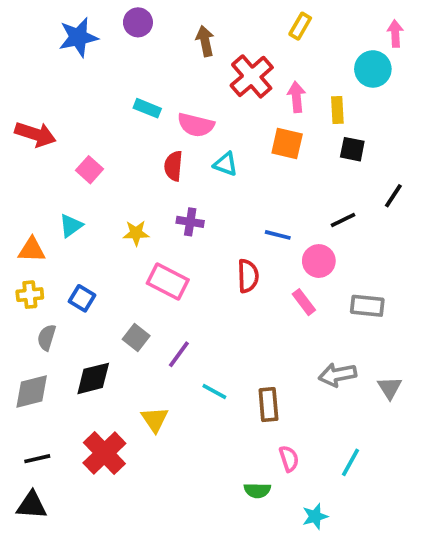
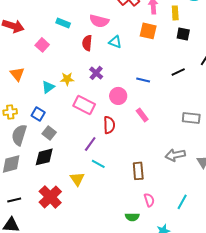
cyan rectangle: (147, 108) -> (63, 23), moved
purple cross: (190, 222) -> (96, 73), turned 32
cyan triangle: (71, 226) -> (48, 87), moved
orange triangle: (32, 250) -> (17, 74), moved, turned 49
pink circle: (319, 261) -> (118, 96), moved
red semicircle: (248, 276) -> (109, 125), moved
pink rectangle: (304, 302) -> (142, 115), moved
gray semicircle: (47, 337) -> (19, 135), size x1.5
gray square: (136, 337) -> (49, 133), moved
cyan line: (214, 392) -> (98, 164), moved

